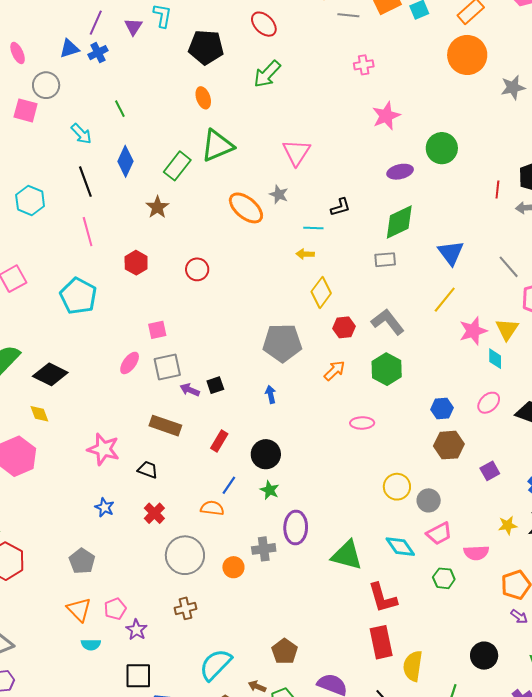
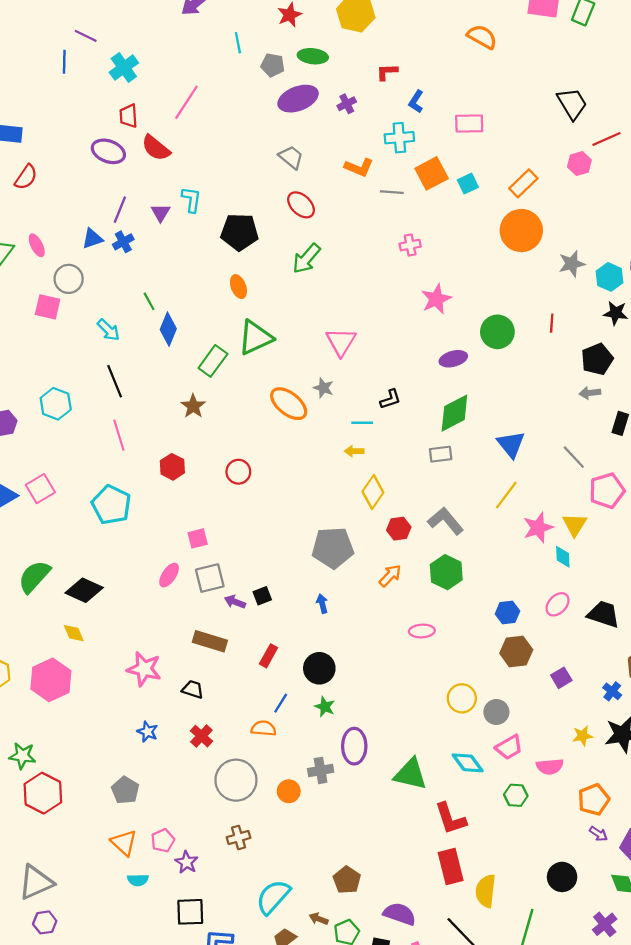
blue diamond: (125, 161) -> (168, 329), moved
red line: (497, 190) -> (552, 323), moved

